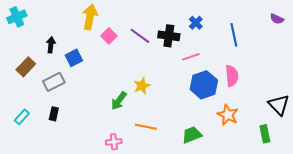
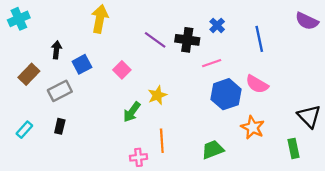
purple semicircle: (277, 19) -> (307, 21), size x1.5
pink square: (109, 36) -> (122, 70), moved
pink semicircle: (232, 76) -> (257, 84), turned 125
orange line: (146, 127) -> (162, 141), turned 75
pink cross: (114, 142) -> (138, 157), moved

